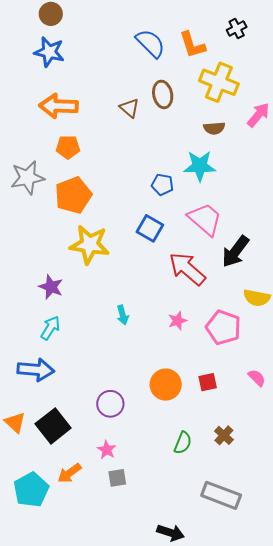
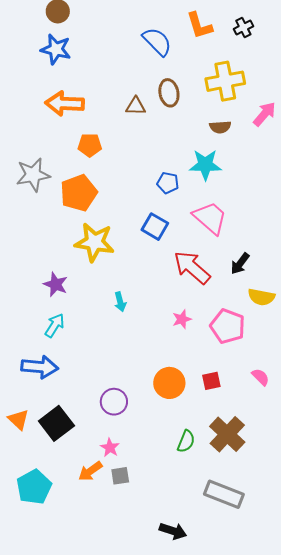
orange L-shape: (192, 45) -> (199, 26), moved
yellow cross: (219, 82) -> (225, 81), turned -33
brown triangle: (129, 108) -> (136, 106), turned -40
orange pentagon: (68, 147) -> (90, 145), moved
black arrow: (235, 251) -> (240, 264), moved, size x0.7
cyan arrow: (123, 315) -> (120, 302), moved
brown cross: (224, 435) -> (227, 434), size x1.8
orange arrow: (69, 473) -> (90, 471), moved

